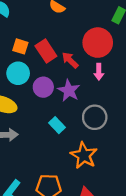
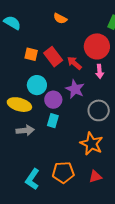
cyan circle: (18, 73) -> (37, 85), moved
purple circle: (43, 87) -> (53, 100), moved
cyan rectangle: (57, 125) -> (53, 121), moved, turned 64

